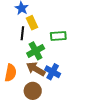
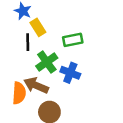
brown arrow: (36, 69) -> (36, 85), moved
blue cross: (53, 72) -> (70, 73), moved

